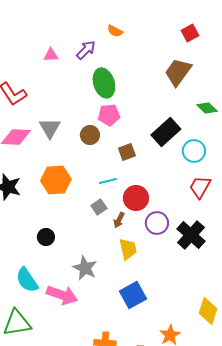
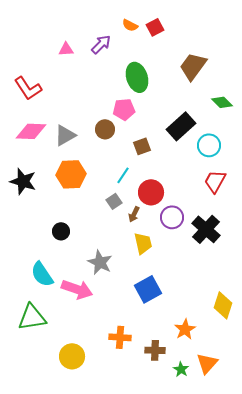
red square: (190, 33) -> (155, 27), moved
green ellipse: (104, 83) -> (137, 77), moved
gray triangle: (50, 128) -> (65, 135), moved, turned 30
cyan line: (108, 181) -> (123, 175), turned -42

